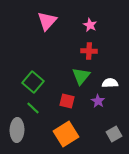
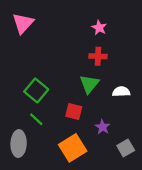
pink triangle: (47, 21) -> (23, 23), moved
purple star: (98, 101) -> (102, 127), moved

